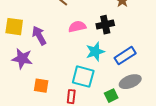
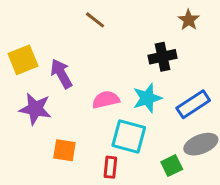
yellow square: (14, 27) -> (23, 60), turned -30
pink semicircle: (77, 27) -> (106, 100), moved

